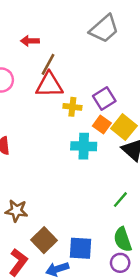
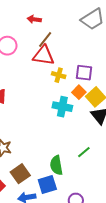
purple square: (104, 99) -> (84, 73), turned 30
green semicircle: (123, 239) -> (56, 165), moved
blue square: (81, 248) -> (47, 184), turned -30

